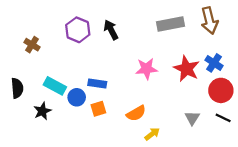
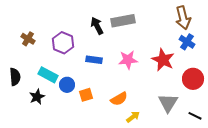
gray rectangle: (171, 24) -> (123, 21), moved
purple hexagon: (78, 30) -> (63, 43), moved
blue cross: (214, 63) -> (187, 42), moved
blue rectangle: (97, 84) -> (94, 60), moved
gray triangle: (192, 118) -> (168, 103), size x1.5
black line: (223, 118) -> (195, 116), moved

